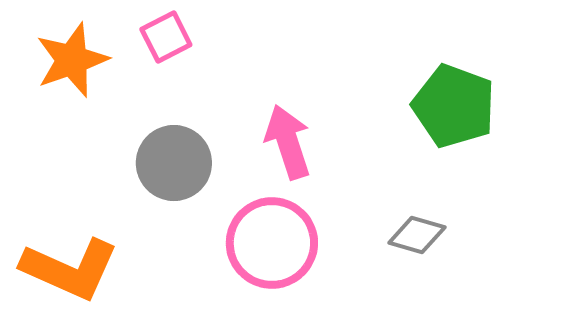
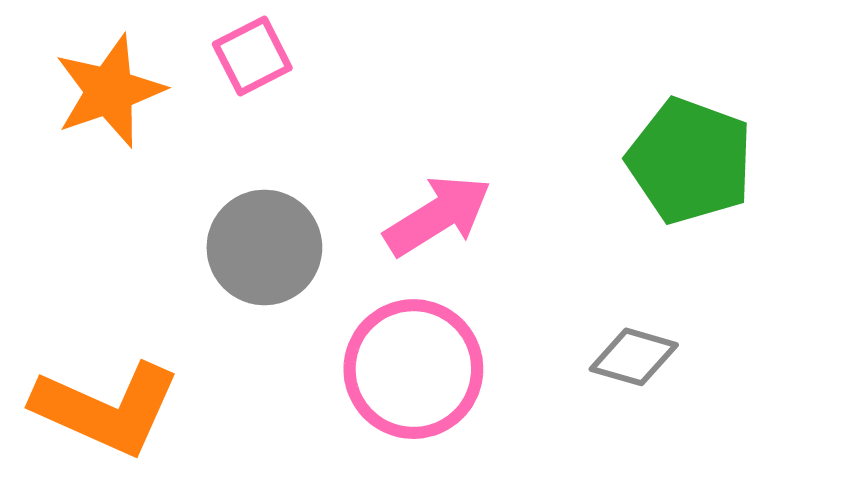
pink arrow: (288, 142) -> (438, 216), turned 76

